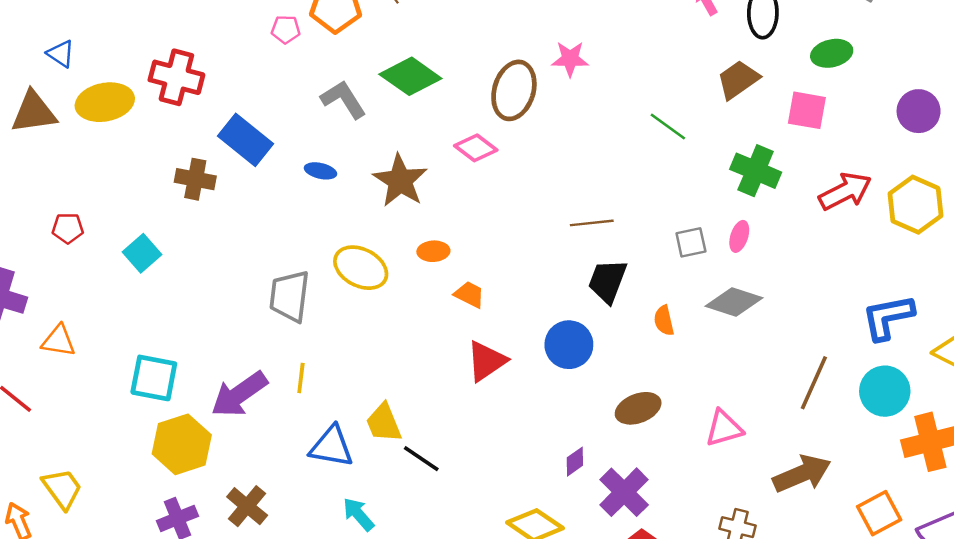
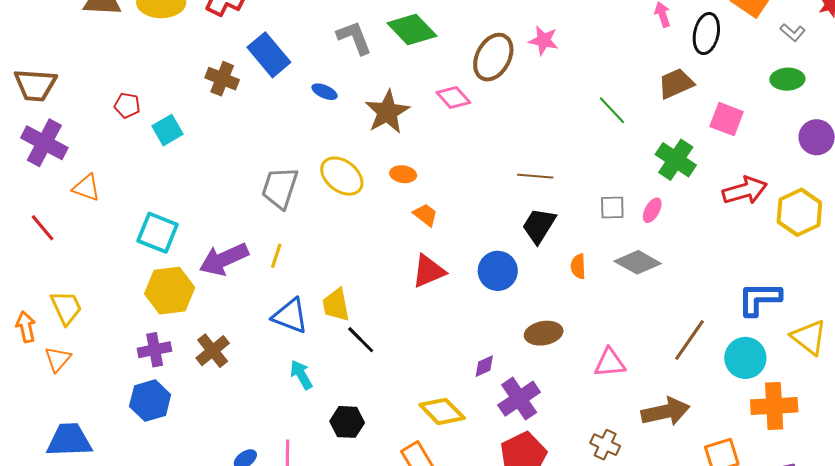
green ellipse: (832, 53) -> (787, 79), moved
red pentagon: (68, 228) -> (127, 105), moved

